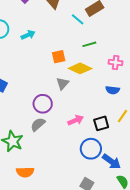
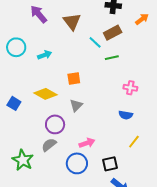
green line: (89, 44) -> (112, 58), moved
yellow diamond: (80, 68) -> (46, 94), moved
black square: (101, 123) -> (110, 164), moved
blue circle: (91, 149) -> (77, 163), moved

